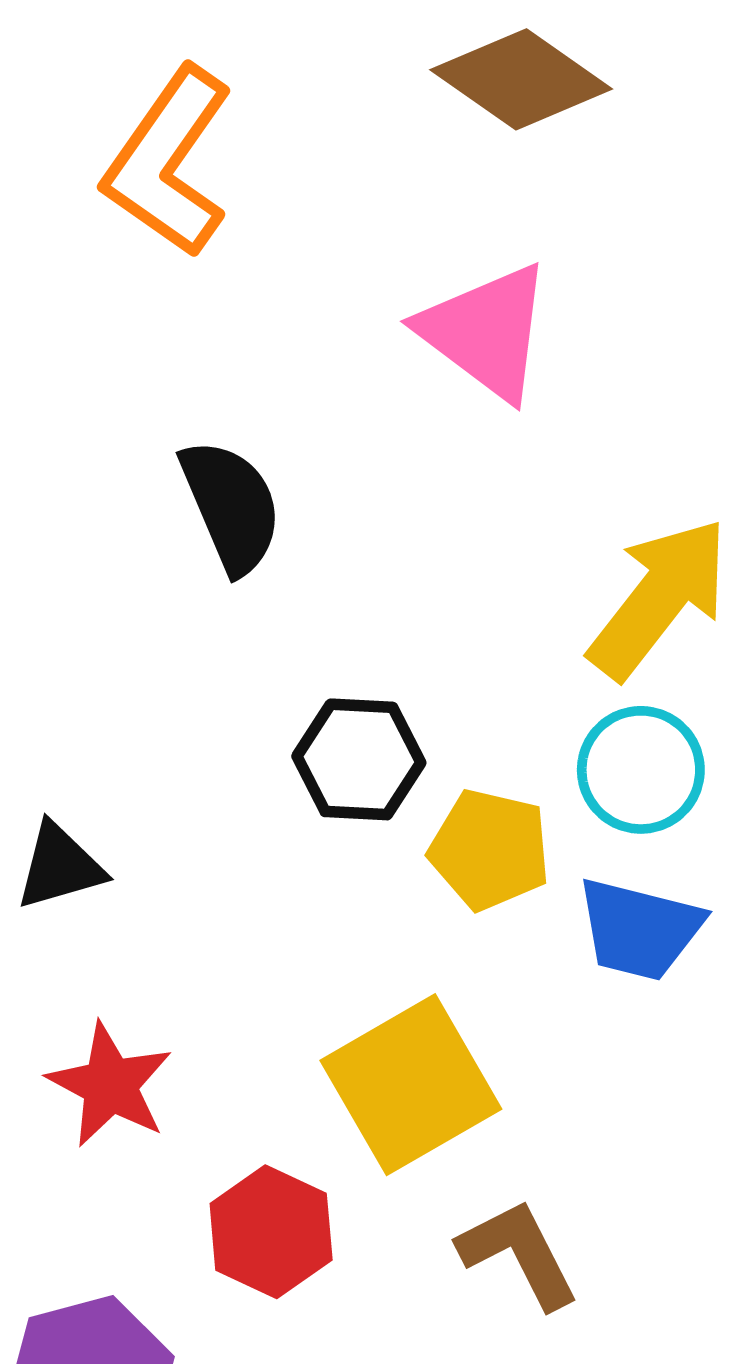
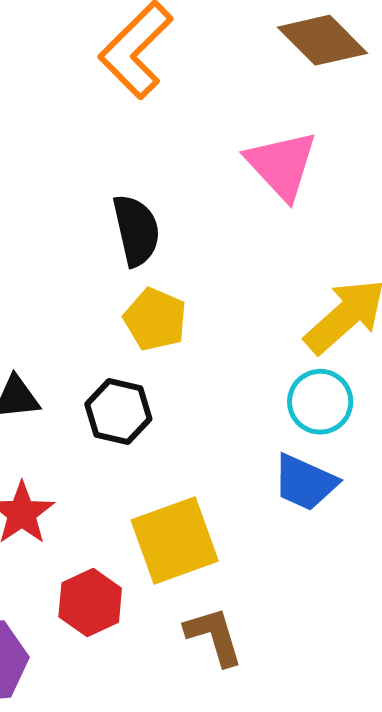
black hexagon: (359, 759) -> (118, 412), moved
yellow pentagon: (490, 850) -> (155, 319), moved

